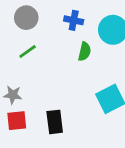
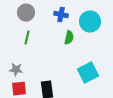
green line: (28, 51) -> (27, 38), turned -40

